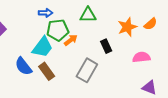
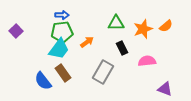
green triangle: (88, 15) -> (116, 23), moved
green pentagon: (58, 30) -> (62, 32), moved
pink semicircle: (141, 57) -> (147, 61), moved
blue semicircle: (23, 66) -> (43, 81), moved

